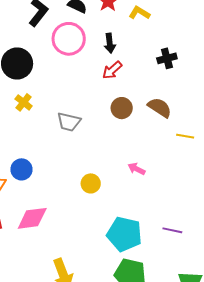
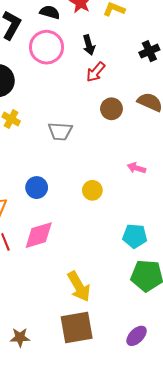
blue circle: (21, 169) -> (37, 188), moved
cyan pentagon: (124, 234) -> (135, 236), size x0.7

